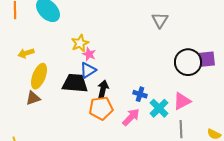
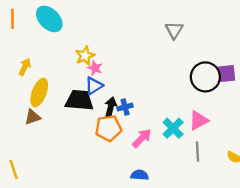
yellow arrow: (26, 53) -> (25, 67), turned 133
blue cross: (140, 94) -> (125, 107), moved, turned -32

